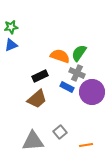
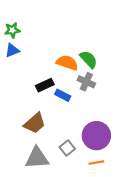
green semicircle: (79, 53) -> (89, 59), turned 102
blue rectangle: (67, 87) -> (63, 95), moved
purple circle: (92, 92) -> (96, 136), moved
brown trapezoid: (37, 99) -> (35, 123), moved

